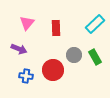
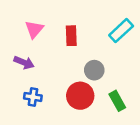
green rectangle: (95, 57) -> (117, 101), moved
red circle: (53, 70) -> (80, 96), moved

